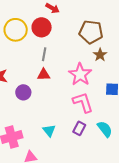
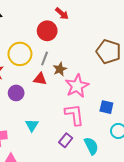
yellow circle: (16, 30) -> (20, 54), moved
brown pentagon: (91, 32) -> (109, 52), moved
brown star: (100, 55) -> (60, 69), moved
cyan triangle: (49, 131) -> (32, 125), moved

